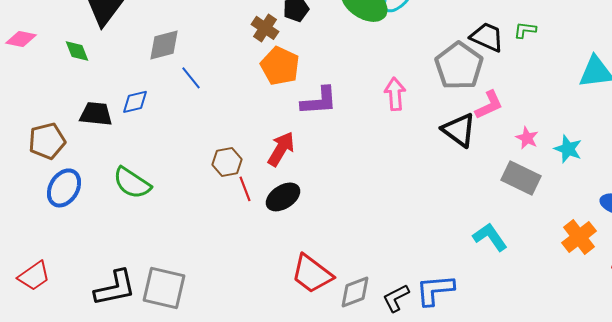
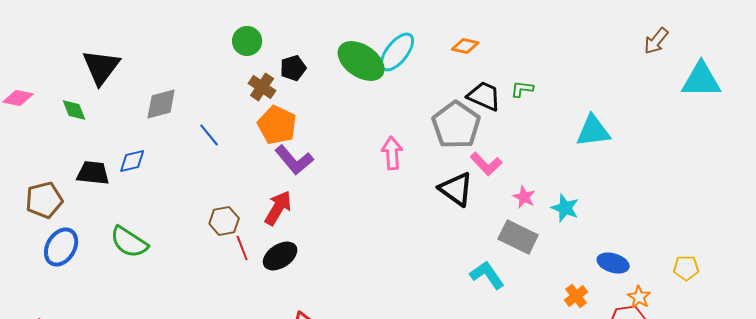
blue line: (191, 78) -> (209, 135), moved
purple L-shape: (319, 101) -> (294, 160), moved, turned 54
pink L-shape: (489, 105) -> (486, 164), turned 72
cyan L-shape: (490, 237) -> (487, 275), moved
orange cross: (579, 237) -> (576, 296), size x0.7

